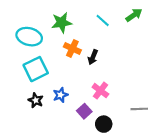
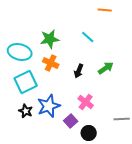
green arrow: (134, 15) -> (106, 68), moved
orange cross: (72, 48) -> (51, 63), moved
blue star: (60, 95) -> (49, 106), size x1.6

